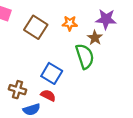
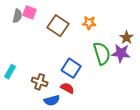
purple star: (106, 19) -> (121, 53), moved
brown star: (95, 38) -> (127, 37), moved

